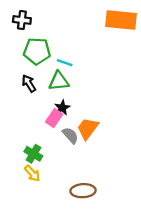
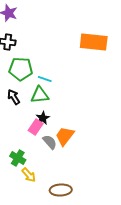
yellow arrow: (32, 173) -> (29, 175), moved

